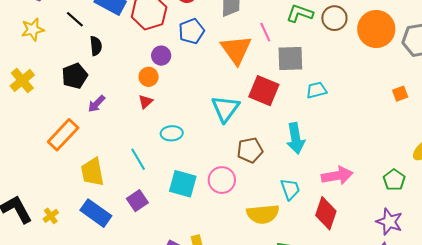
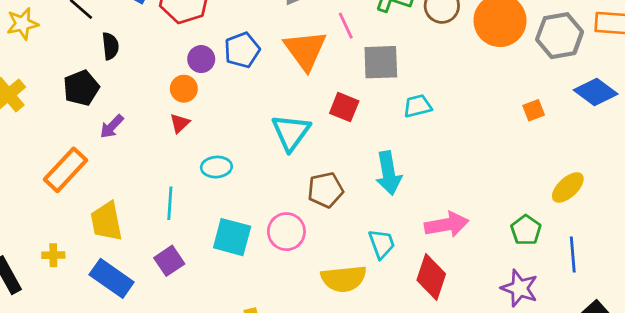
blue pentagon: (191, 31) -> (242, 50), moved
red square: (264, 91) -> (344, 107), size x0.7
cyan line: (138, 159) -> (170, 203), turned 35
yellow cross: (51, 216) -> (53, 255), moved, turned 35

